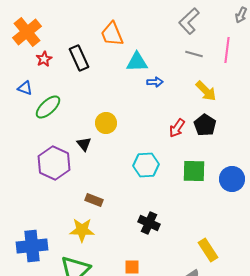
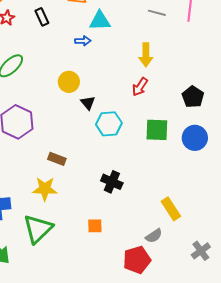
black rectangle: (79, 58) -> (42, 17), size x0.7
blue arrow: (155, 82) -> (83, 41), moved
yellow arrow: (206, 91) -> (146, 55), moved, turned 45
black pentagon: (205, 125) -> (193, 97), moved
black triangle: (84, 144) -> (88, 103), moved

